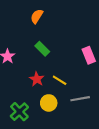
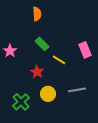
orange semicircle: (37, 16) -> (37, 14), turned 144
yellow line: (60, 80) -> (59, 60), moved

